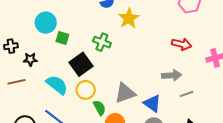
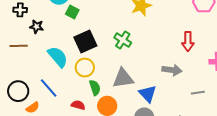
green cross: (102, 42) -> (123, 40), moved
red arrow: (182, 44) -> (188, 41), turned 66
gray line: (187, 94) -> (198, 93), moved

